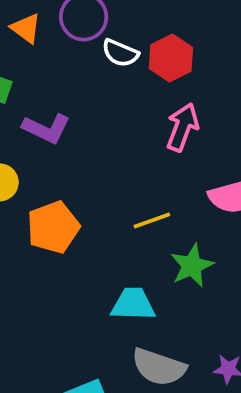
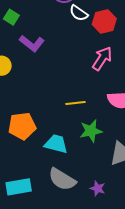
orange pentagon: (53, 227) -> (22, 126), moved

